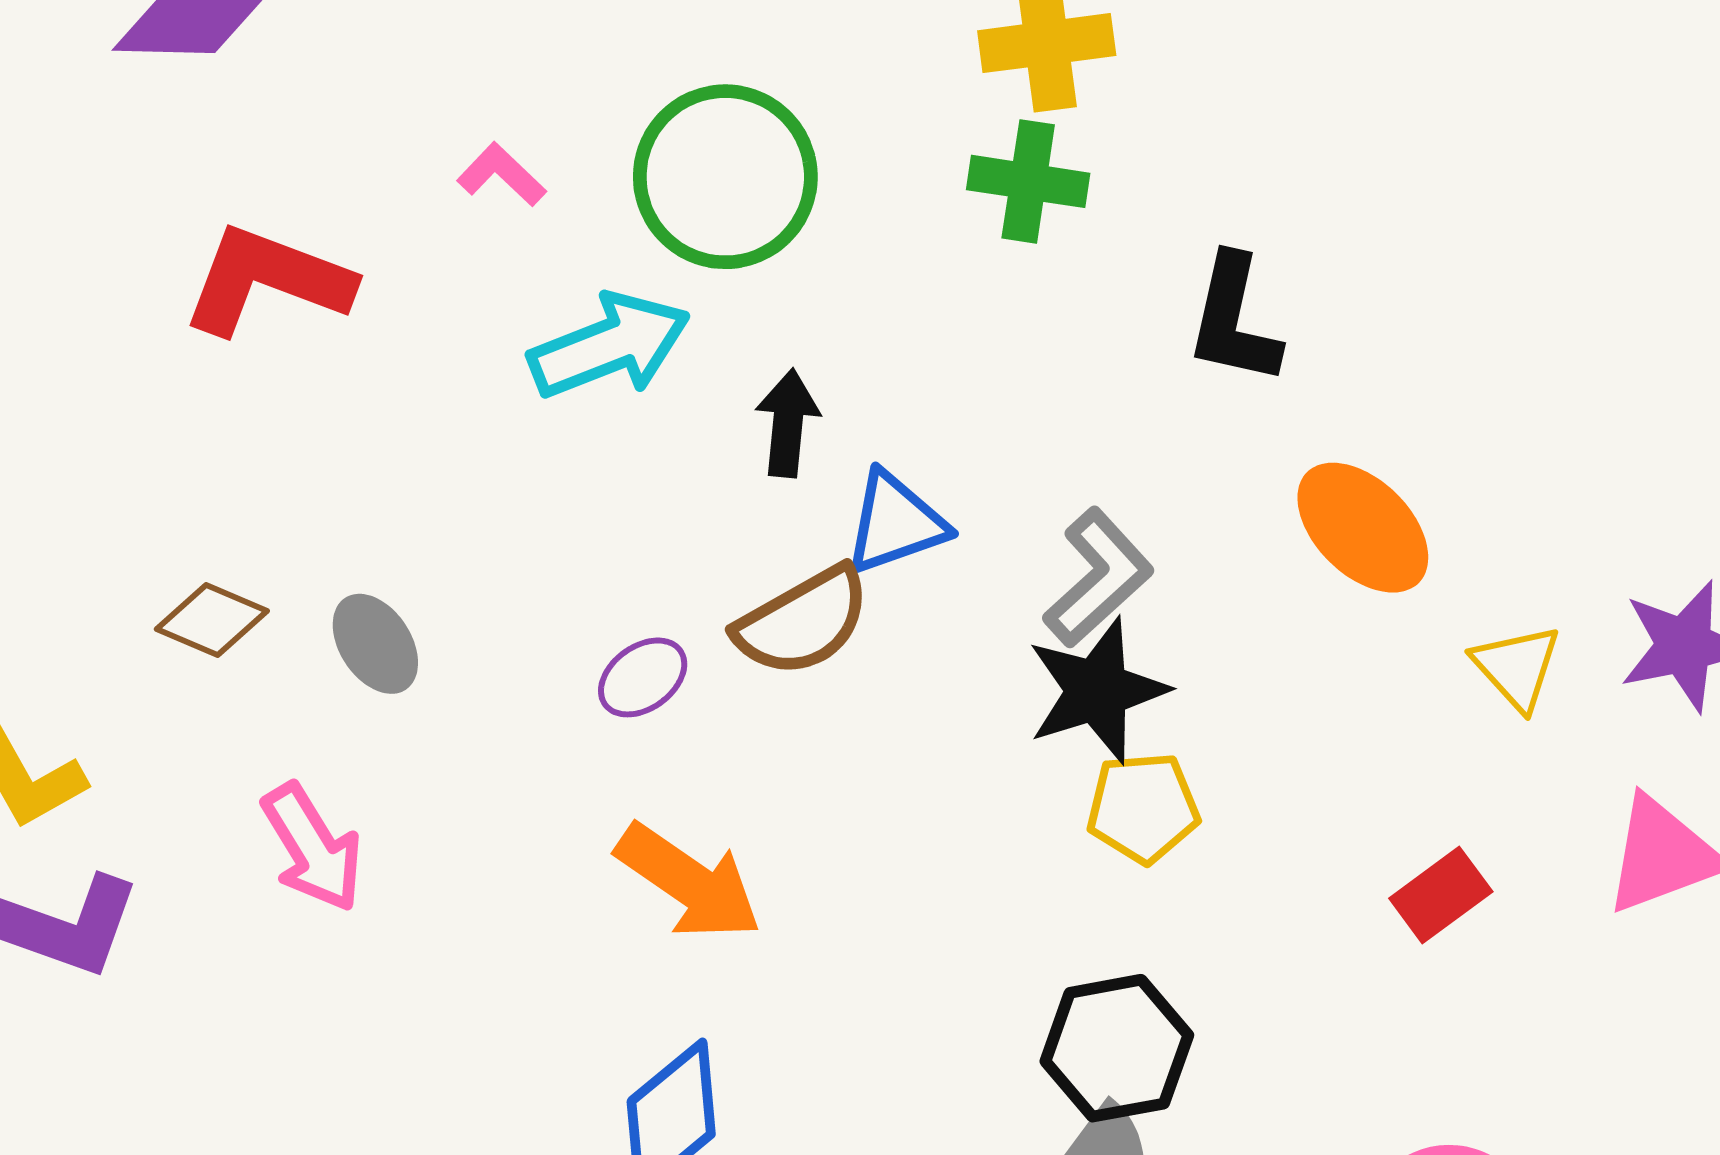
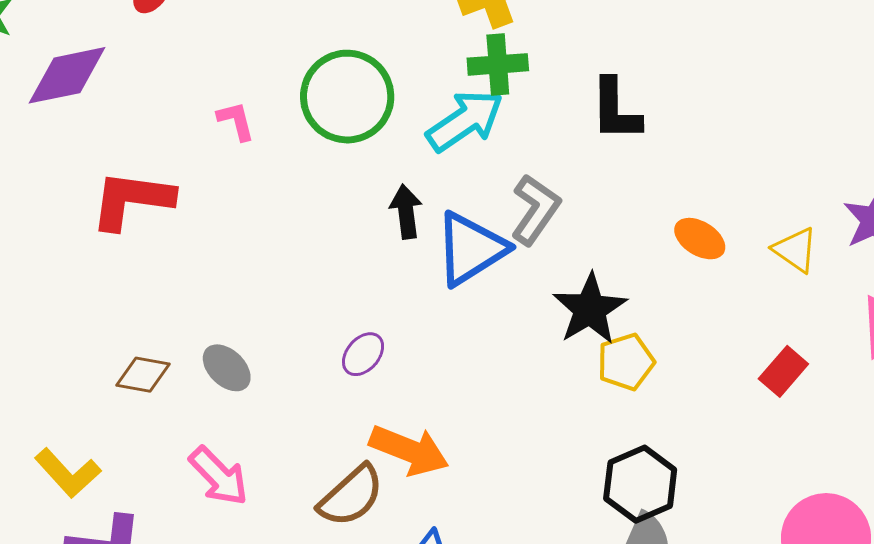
pink L-shape: (501, 175) -> (236, 121), turned 45
cyan arrow: (610, 346) -> (465, 121), moved
blue triangle: (895, 523) -> (471, 249), size x1.4
orange ellipse: (1363, 528) -> (700, 239), moved, size x0.7
gray L-shape: (1098, 578) -> (535, 210), moved
brown semicircle: (803, 621) -> (351, 496), moved

